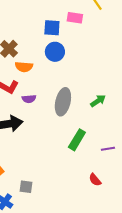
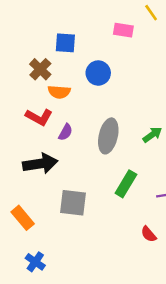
blue square: (52, 28) -> (65, 43), moved
purple semicircle: (29, 99) -> (65, 132), turned -56
gray square: (26, 187) -> (73, 203), moved, size x1.6

